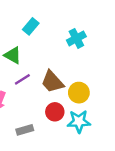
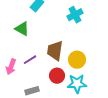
purple line: (22, 79) -> (30, 60), moved
brown trapezoid: (52, 82) -> (55, 51), turned 50

